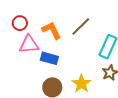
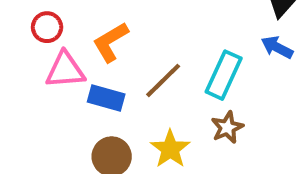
brown line: (81, 27) -> (163, 80), moved
orange L-shape: (52, 30) -> (111, 42), turned -95

